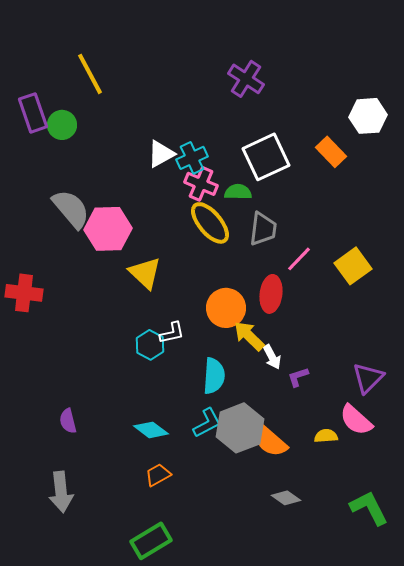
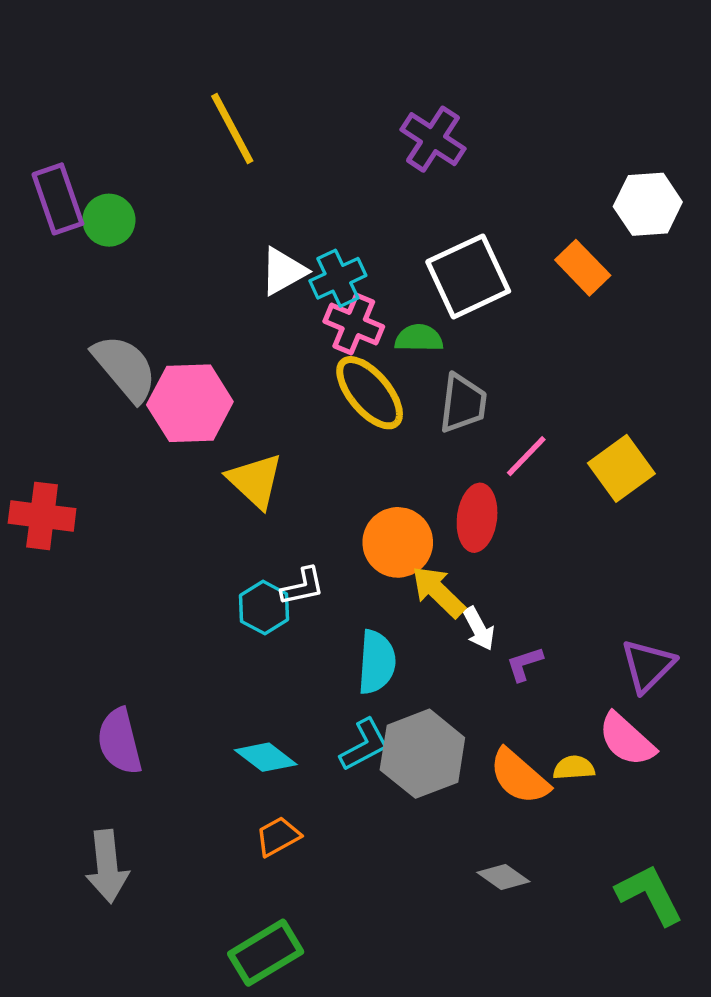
yellow line: (90, 74) -> (232, 129), moved
purple semicircle: (68, 421) -> (120, 741), size x1.5
orange semicircle: (270, 441) -> (519, 777), moved

